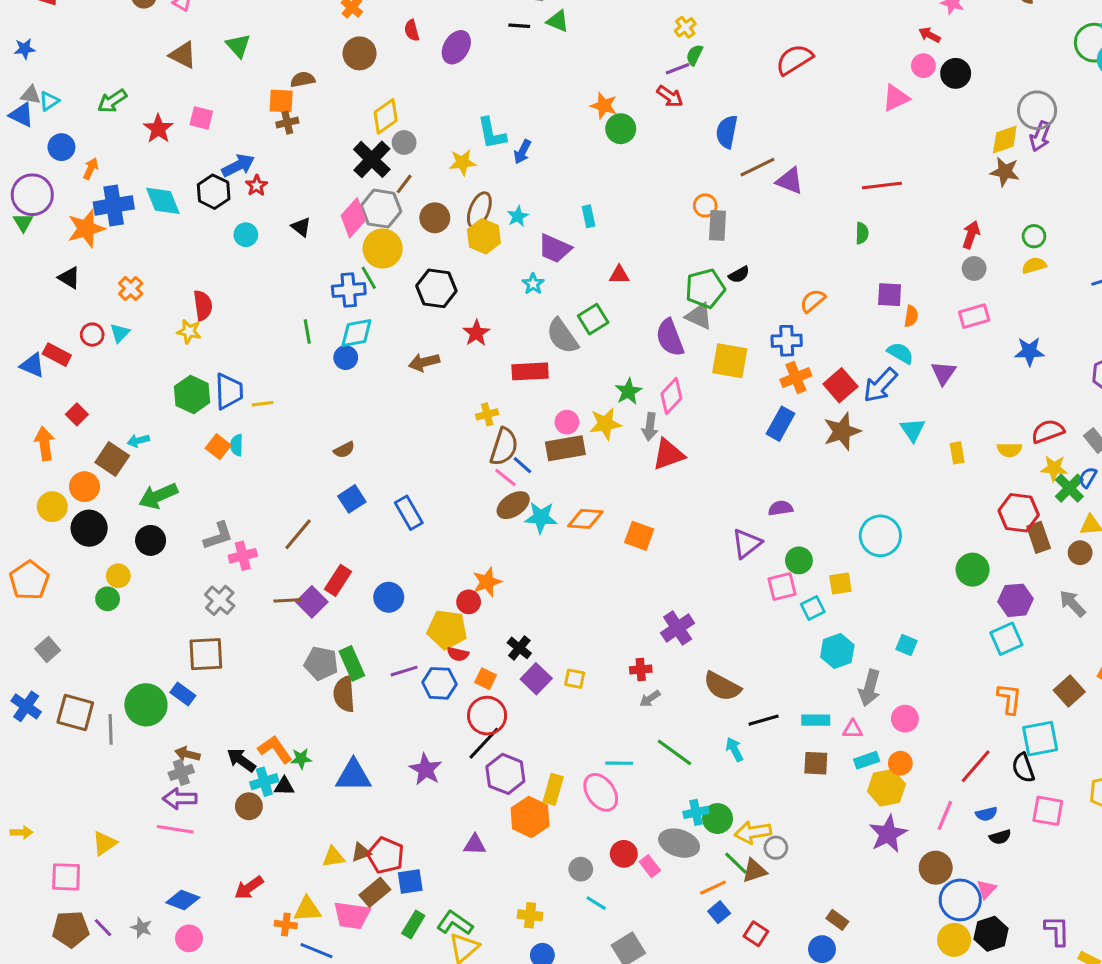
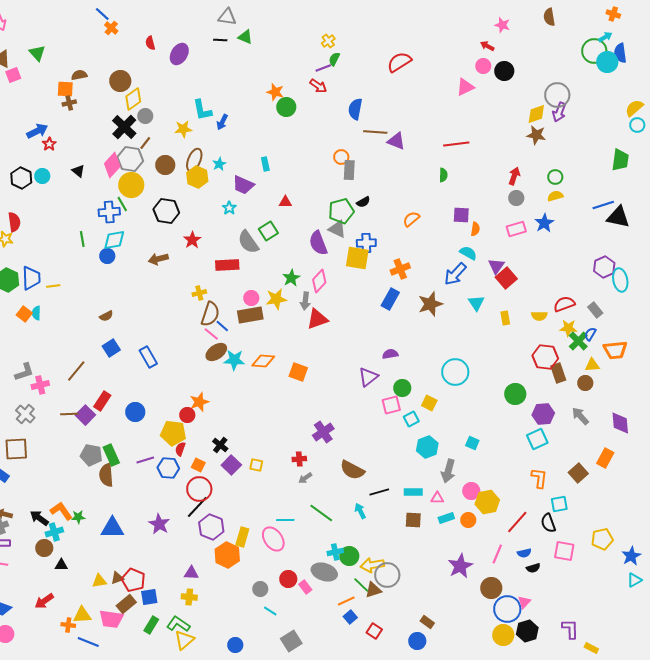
brown circle: (360, 53) -> (120, 81), moved
pink square: (201, 118) -> (13, 75), moved, turned -35
brown line: (757, 167) -> (375, 132), turned 30
black hexagon: (214, 192) -> (21, 178), moved
blue cross: (787, 341) -> (366, 243), moved
blue star: (1029, 351) -> (544, 223), moved, turned -30
red square: (840, 385) -> (506, 278), moved
yellow square: (840, 583) -> (429, 403), turned 35
red semicircle: (458, 654) -> (180, 449), turned 96
cyan square: (1040, 739) -> (559, 504), size x0.7
black triangle: (284, 786) -> (61, 565), moved
yellow hexagon: (887, 788) -> (487, 502), moved
gray circle: (776, 848) -> (387, 575), size x1.6
yellow cross: (530, 915) -> (189, 597), moved

